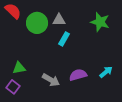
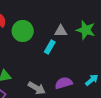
gray triangle: (59, 20) -> (61, 31), moved

